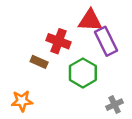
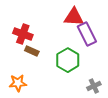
red cross: (59, 41) -> (23, 34), moved

